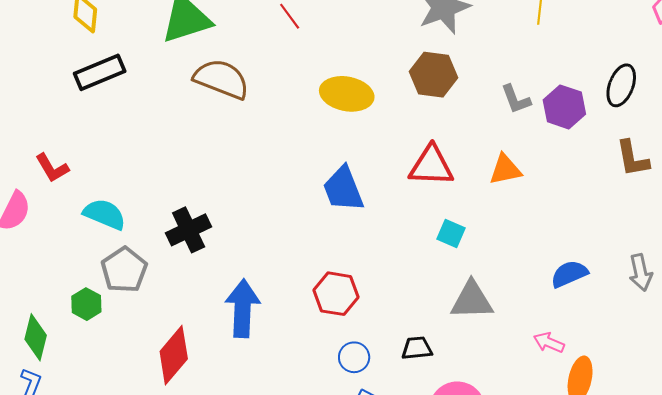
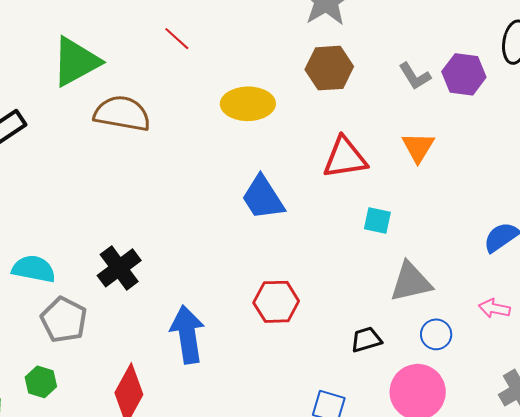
orange triangle: (505, 170) -> (418, 147), turned -36
green hexagon: (86, 304) -> (41, 382), moved
blue circle: (354, 357) -> (436, 334), moved

